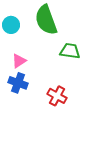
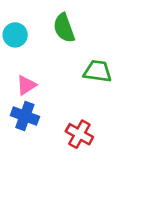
green semicircle: (46, 20) -> (64, 28), size x0.7

